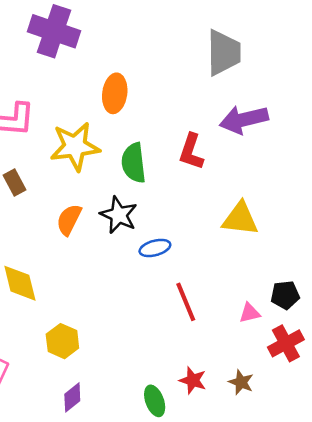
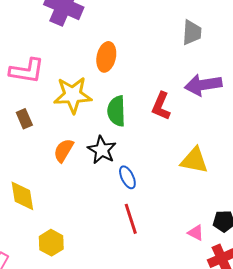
gray trapezoid: (224, 53) -> (192, 33), size x0.7
blue ellipse: (155, 248) -> (127, 177), turned 75
red line: (186, 302) -> (131, 219), moved
pink triangle: (250, 313) -> (196, 233), turned 36

